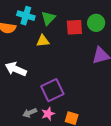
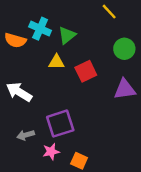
red square: (74, 27) -> (86, 71), moved, turned -30
gray arrow: (30, 113) -> (26, 135), moved

